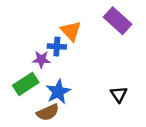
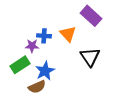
orange triangle: (71, 31) -> (68, 34), moved
black triangle: (119, 94) -> (90, 57), moved, size x1.5

